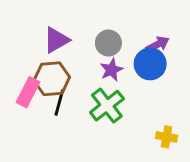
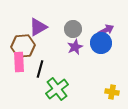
brown hexagon: (52, 79) -> (23, 46), moved
pink rectangle: (28, 92) -> (19, 62), turned -30
green cross: (107, 106) -> (57, 89), moved

